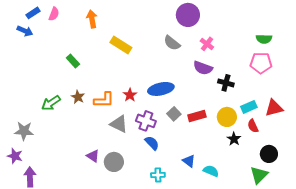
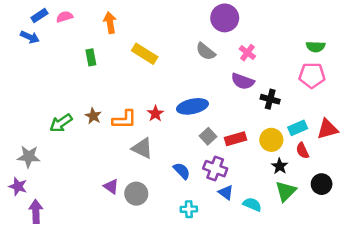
pink semicircle: (54, 14) -> (65, 17), turned -128
green rectangle: (73, 61) -> (91, 57), moved, turned 32
purple cross: (146, 121) -> (215, 169), moved
green triangle: (259, 175) -> (286, 191), moved

